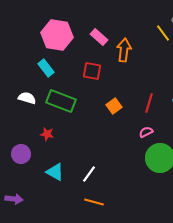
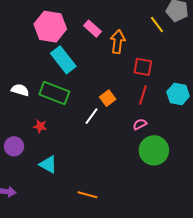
cyan rectangle: (46, 68) -> (63, 60), moved, size x1.5
red square: (92, 71) -> (143, 67), moved
white line: (89, 174) -> (92, 116), moved

